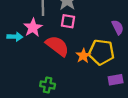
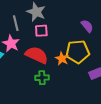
green cross: (48, 85) -> (42, 78), moved

